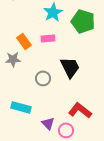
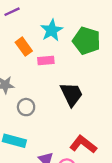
orange rectangle: (24, 41) -> (24, 47), moved
gray circle: (43, 78) -> (26, 107), moved

